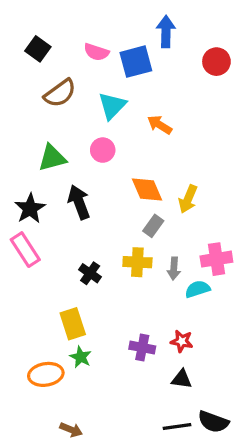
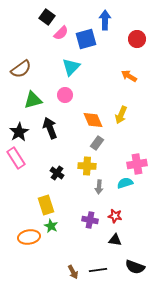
black square: (38, 49) -> (47, 17), moved
pink semicircle: (96, 52) -> (61, 33), turned -63
brown semicircle: (60, 93) -> (21, 69), moved
orange arrow: (160, 125) -> (129, 76), moved
yellow arrow: (188, 199) -> (121, 115), moved
gray arrow: (174, 269) -> (99, 187), moved
black line: (177, 427) -> (98, 270), moved
brown arrow: (71, 430) -> (73, 272), moved, turned 40

